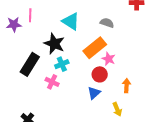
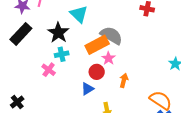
gray semicircle: (107, 23) -> (111, 35), moved, size x1.6
black rectangle: (30, 64) -> (21, 34), moved
orange arrow: (127, 86) -> (124, 80), moved

